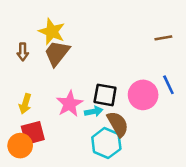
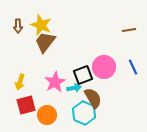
brown arrow: (23, 52) -> (18, 26), moved
black square: (105, 95) -> (83, 75), turned -30
pink circle: (143, 95) -> (104, 67), moved
orange circle: (20, 146) -> (47, 115), moved

